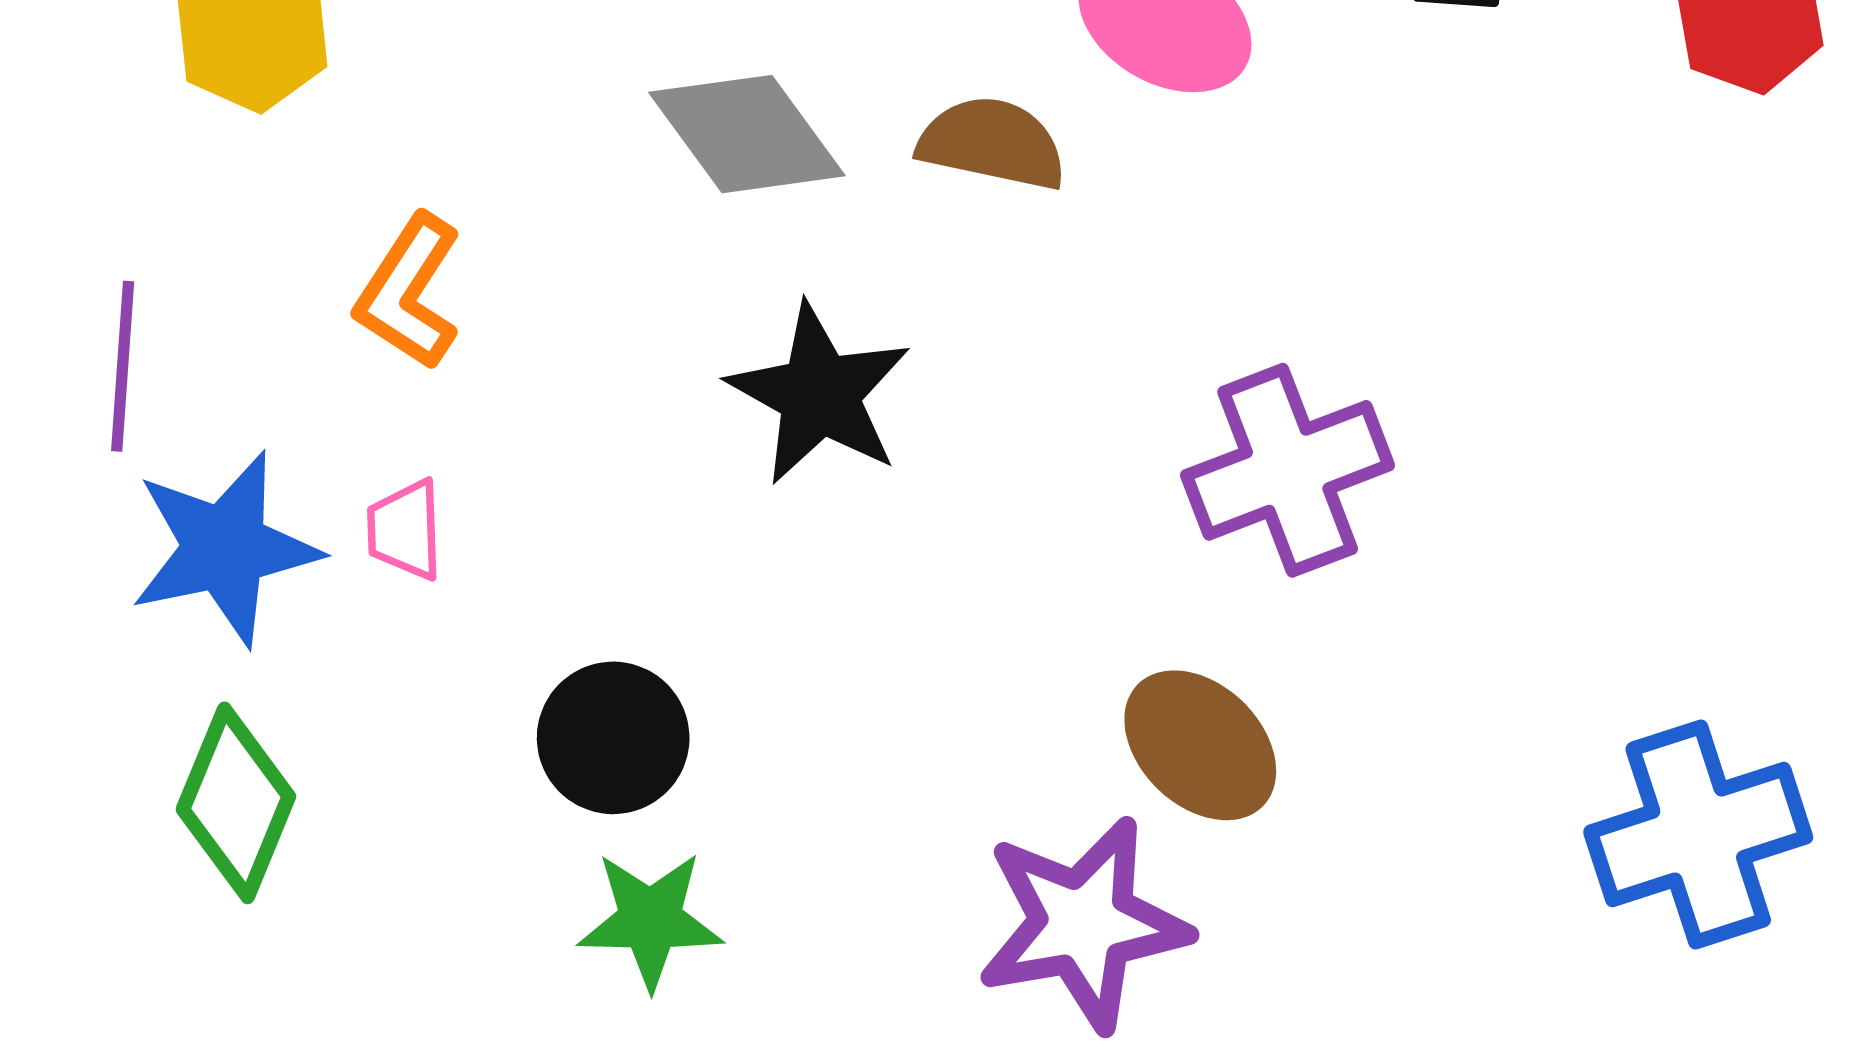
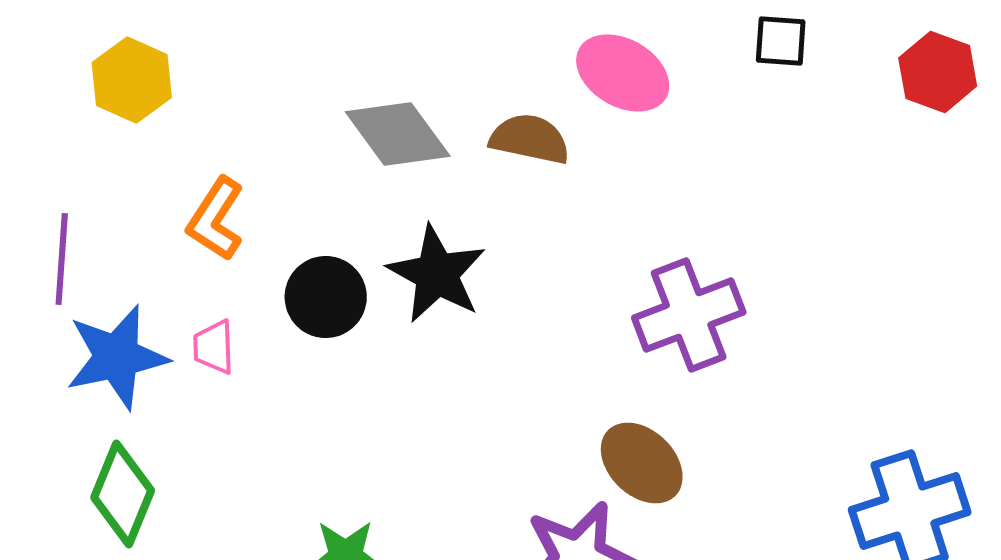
black circle: (613, 738) -> (326, 297), moved

